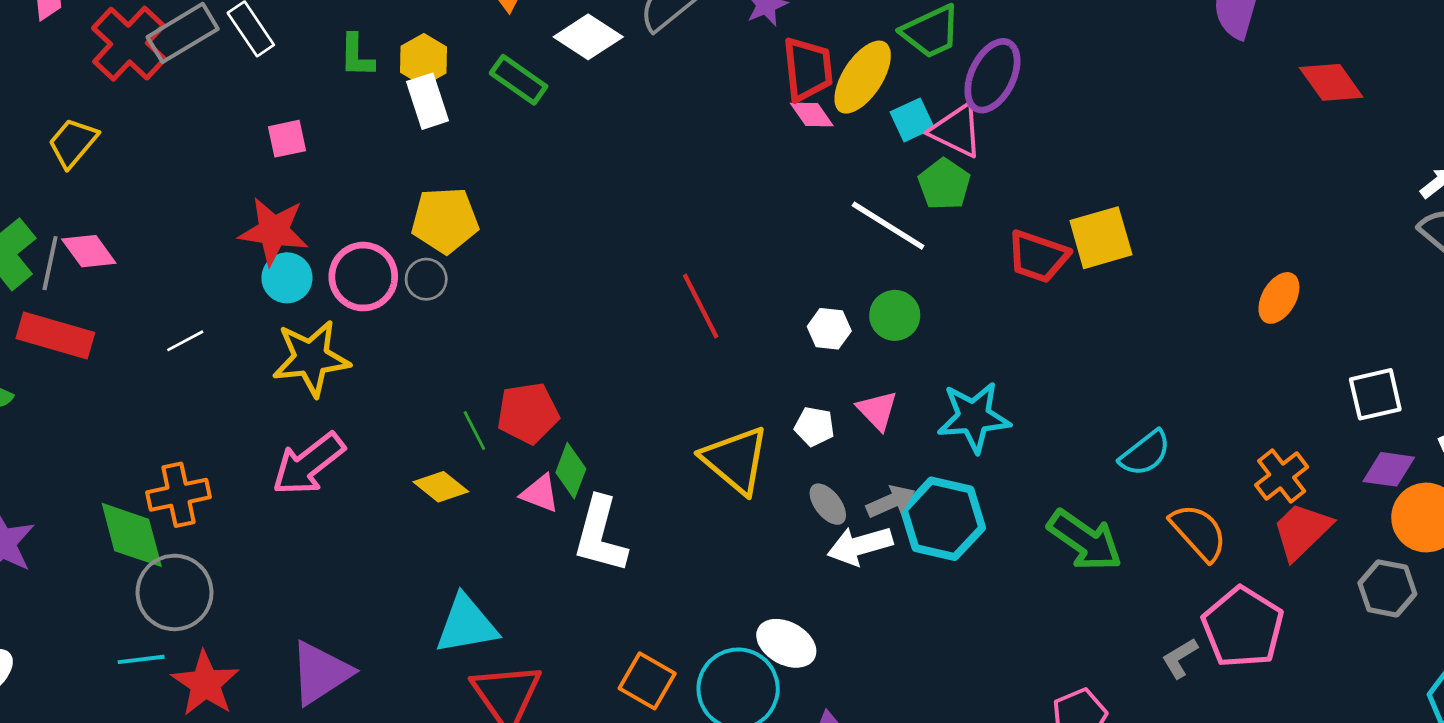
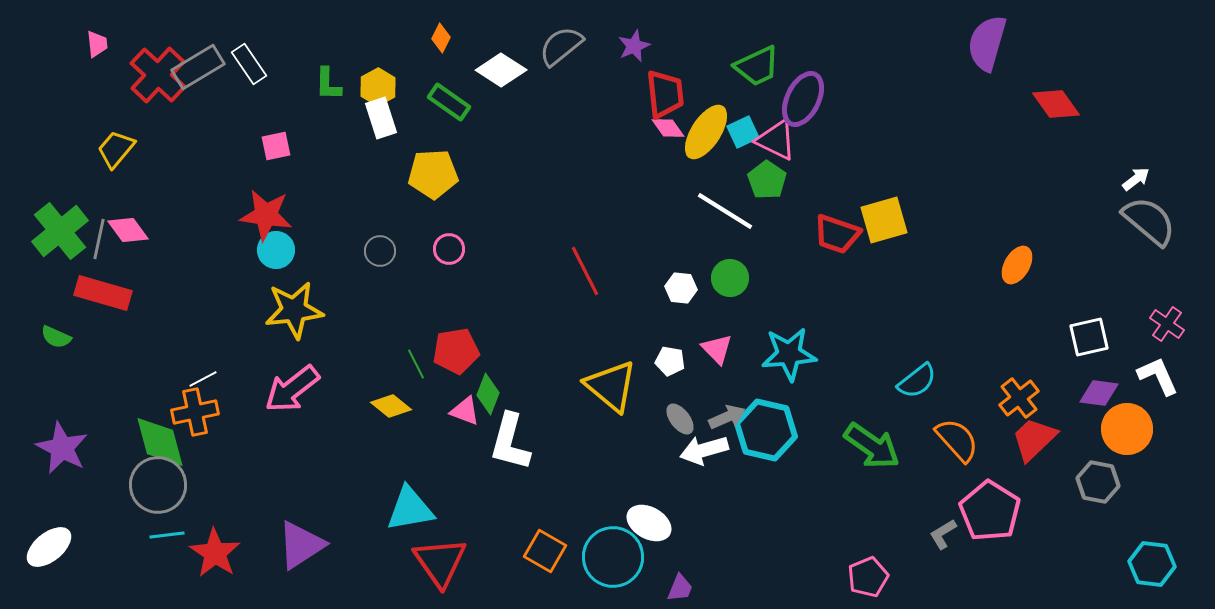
yellow ellipse: (863, 77) -> (706, 132), moved
yellow pentagon: (445, 220) -> (433, 174), moved
pink circle: (363, 277) -> (449, 249), moved, size x0.6
white line: (185, 341) -> (203, 379), moved
gray circle: (175, 592) -> (158, 485), moved

